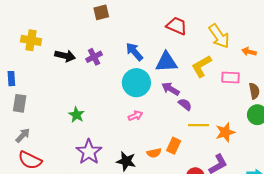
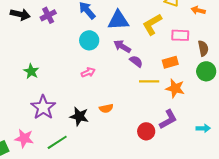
cyan circle: (136, 83) -> (89, 40), size x0.7
orange star: (225, 132) -> (175, 88), turned 30
orange rectangle: (174, 146) -> (170, 62), moved, turned 49

